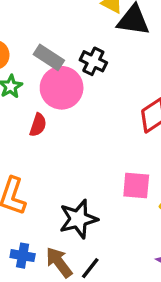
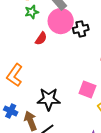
black cross: (93, 61) -> (81, 29), moved, turned 35

